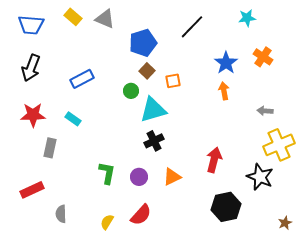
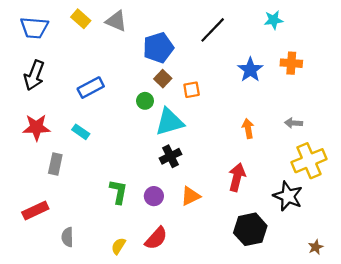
orange cross: (263, 57) -> (291, 63), turned -30
orange arrow: (224, 91) -> (248, 129), moved

